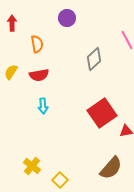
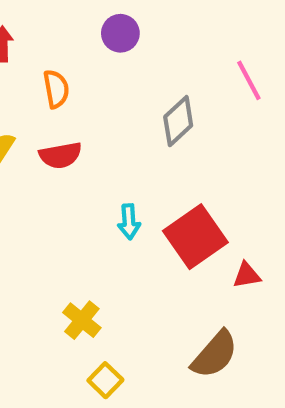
cyan arrow: (43, 106) -> (129, 222), moved
yellow cross: (32, 166) -> (82, 320), moved

